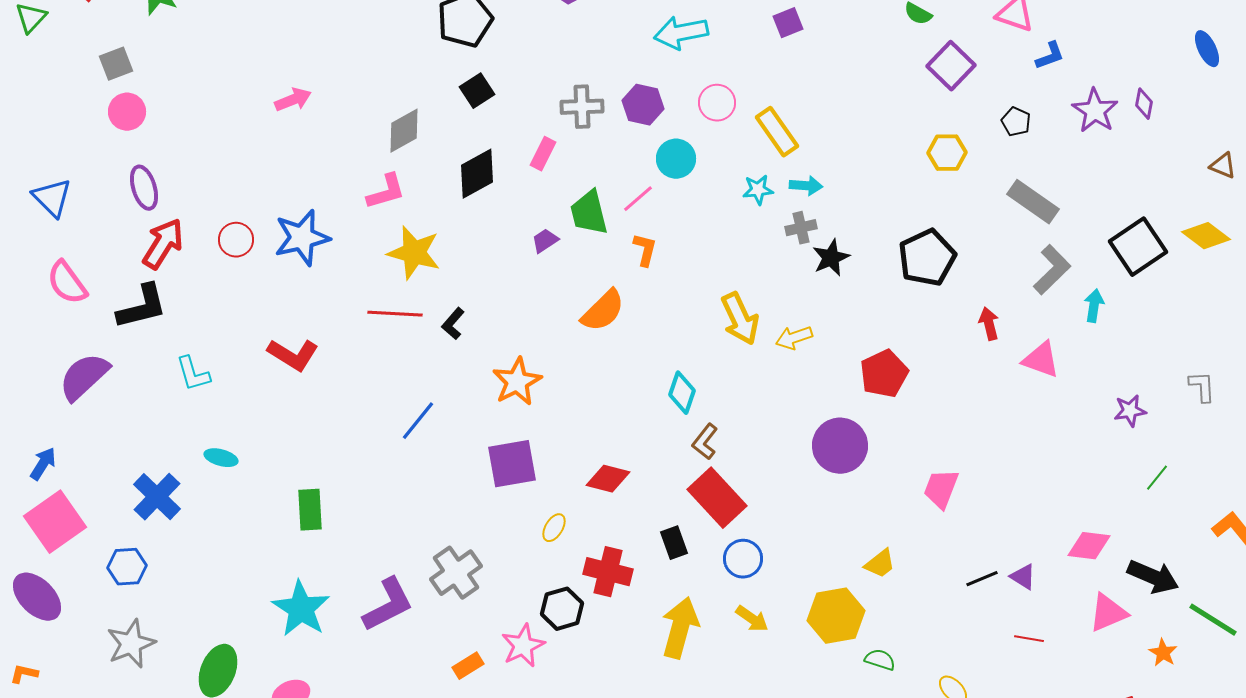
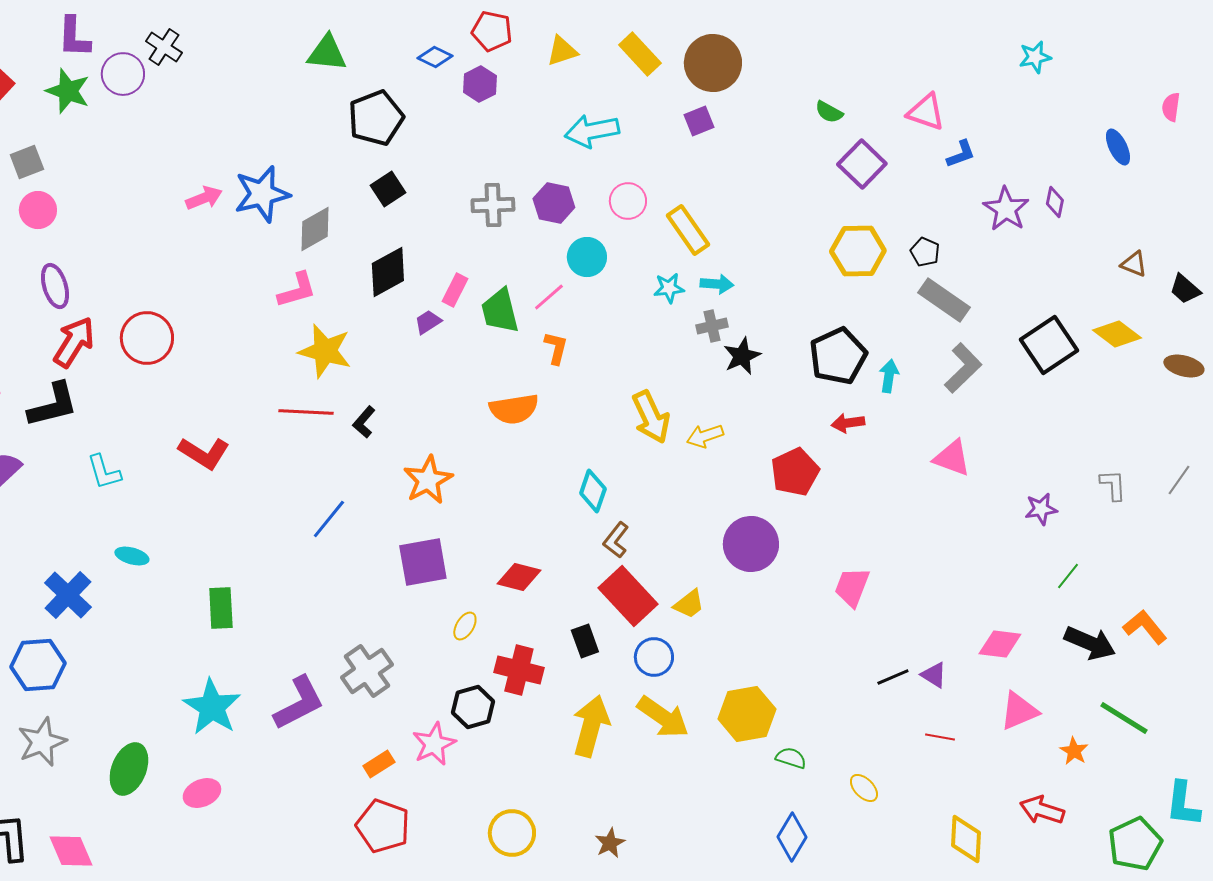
black pentagon: (1016, 122) -> (925, 252), moved
yellow hexagon: (947, 153) -> (858, 251), size x1.4
pink rectangle: (543, 154) -> (455, 290), moved
blue star: (302, 238) -> (262, 194), moved
red circle: (236, 240) -> (147, 338), size x1.5
purple trapezoid: (545, 241) -> (428, 322), moved
cyan arrow: (1094, 306) -> (889, 376), moved
orange semicircle: (603, 311) -> (514, 409), turned 36
red arrow: (989, 324) -> (848, 423), moved, turned -84
yellow trapezoid: (880, 564) -> (689, 604), moved
blue hexagon: (127, 567) -> (38, 665), size x1.4
black arrow: (1153, 577) -> (1090, 643), moved
yellow arrow: (752, 619) -> (663, 717), size x1.6

